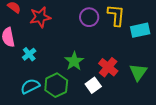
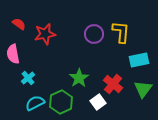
cyan rectangle: (140, 30) -> (139, 60), moved
cyan cross: (29, 54) -> (28, 78), moved

